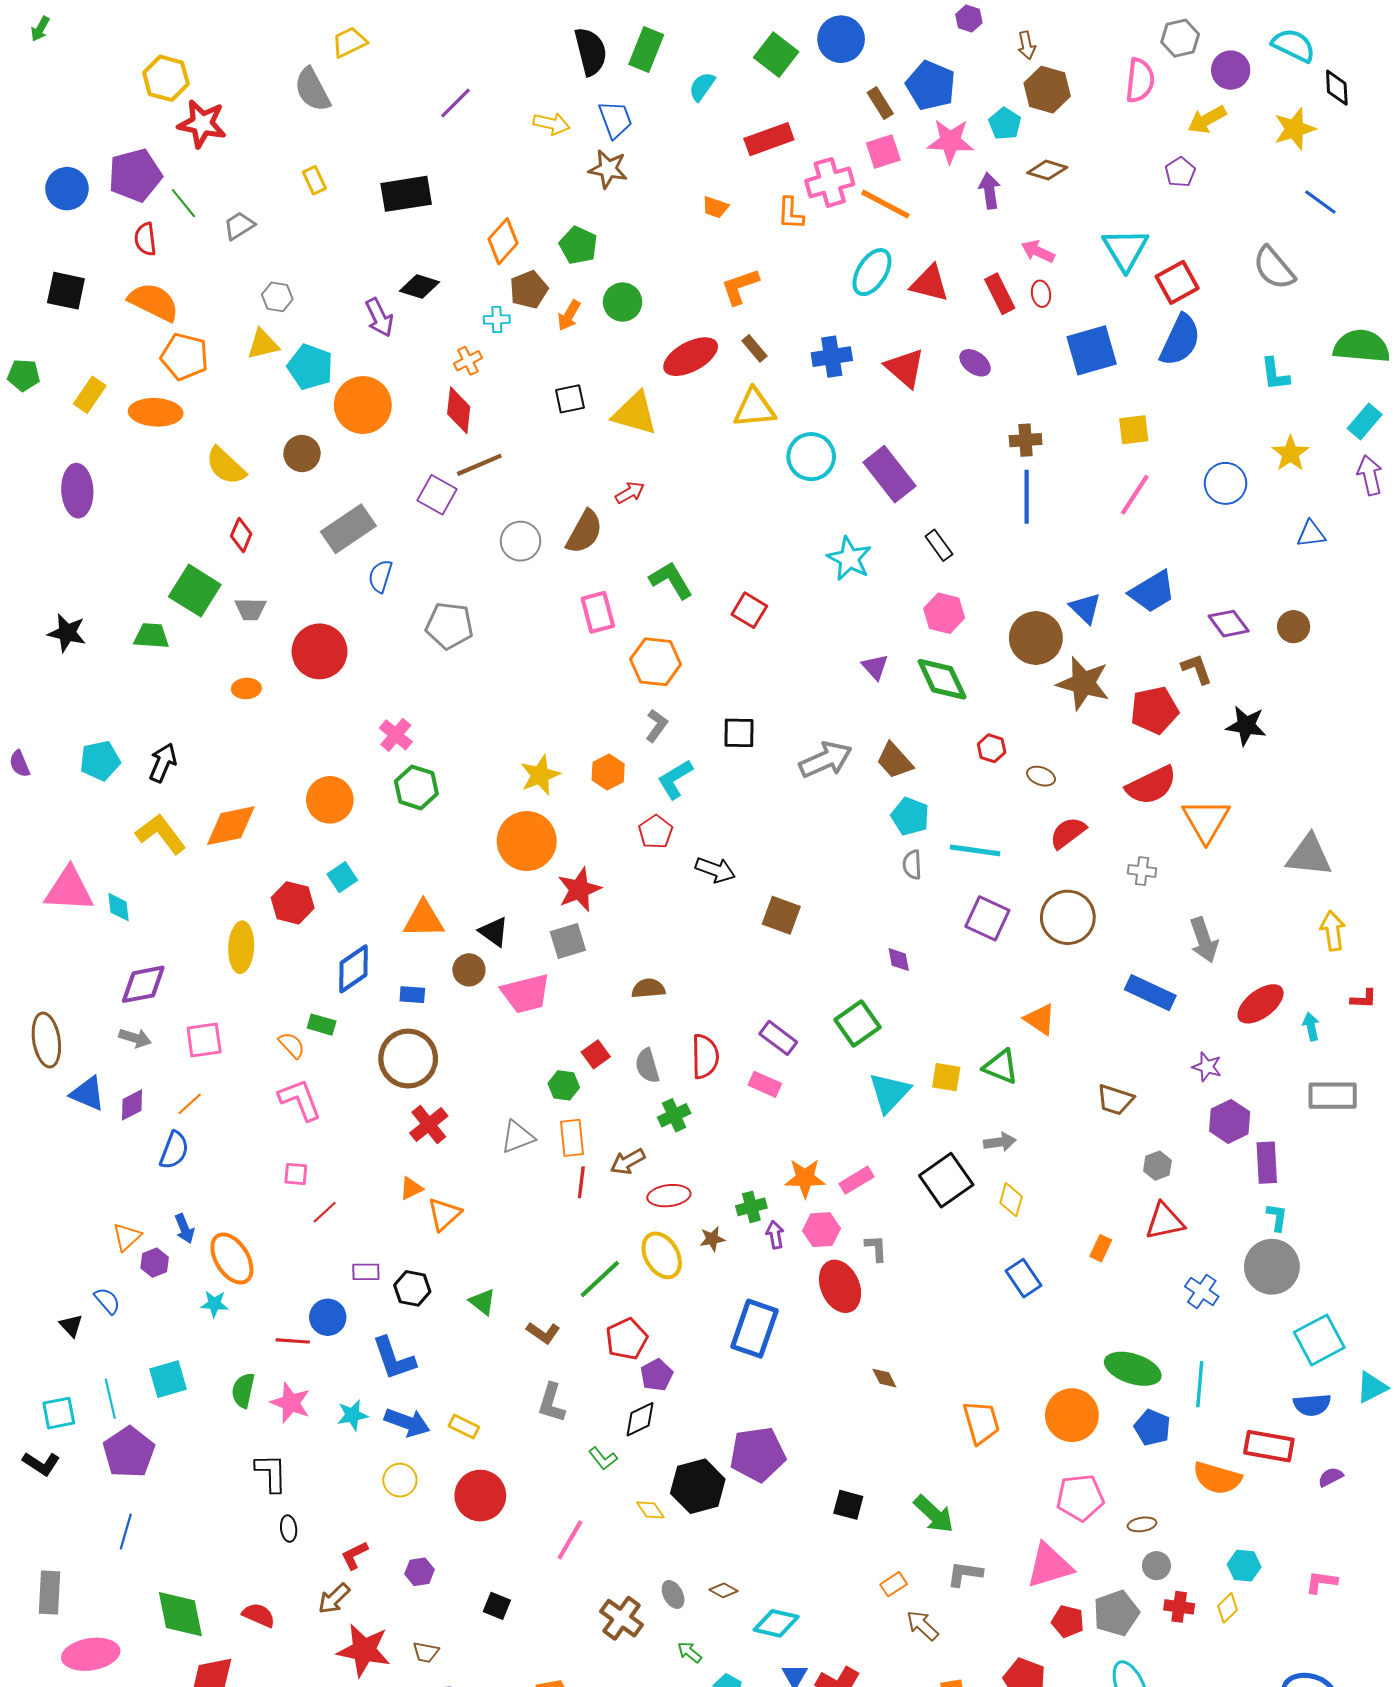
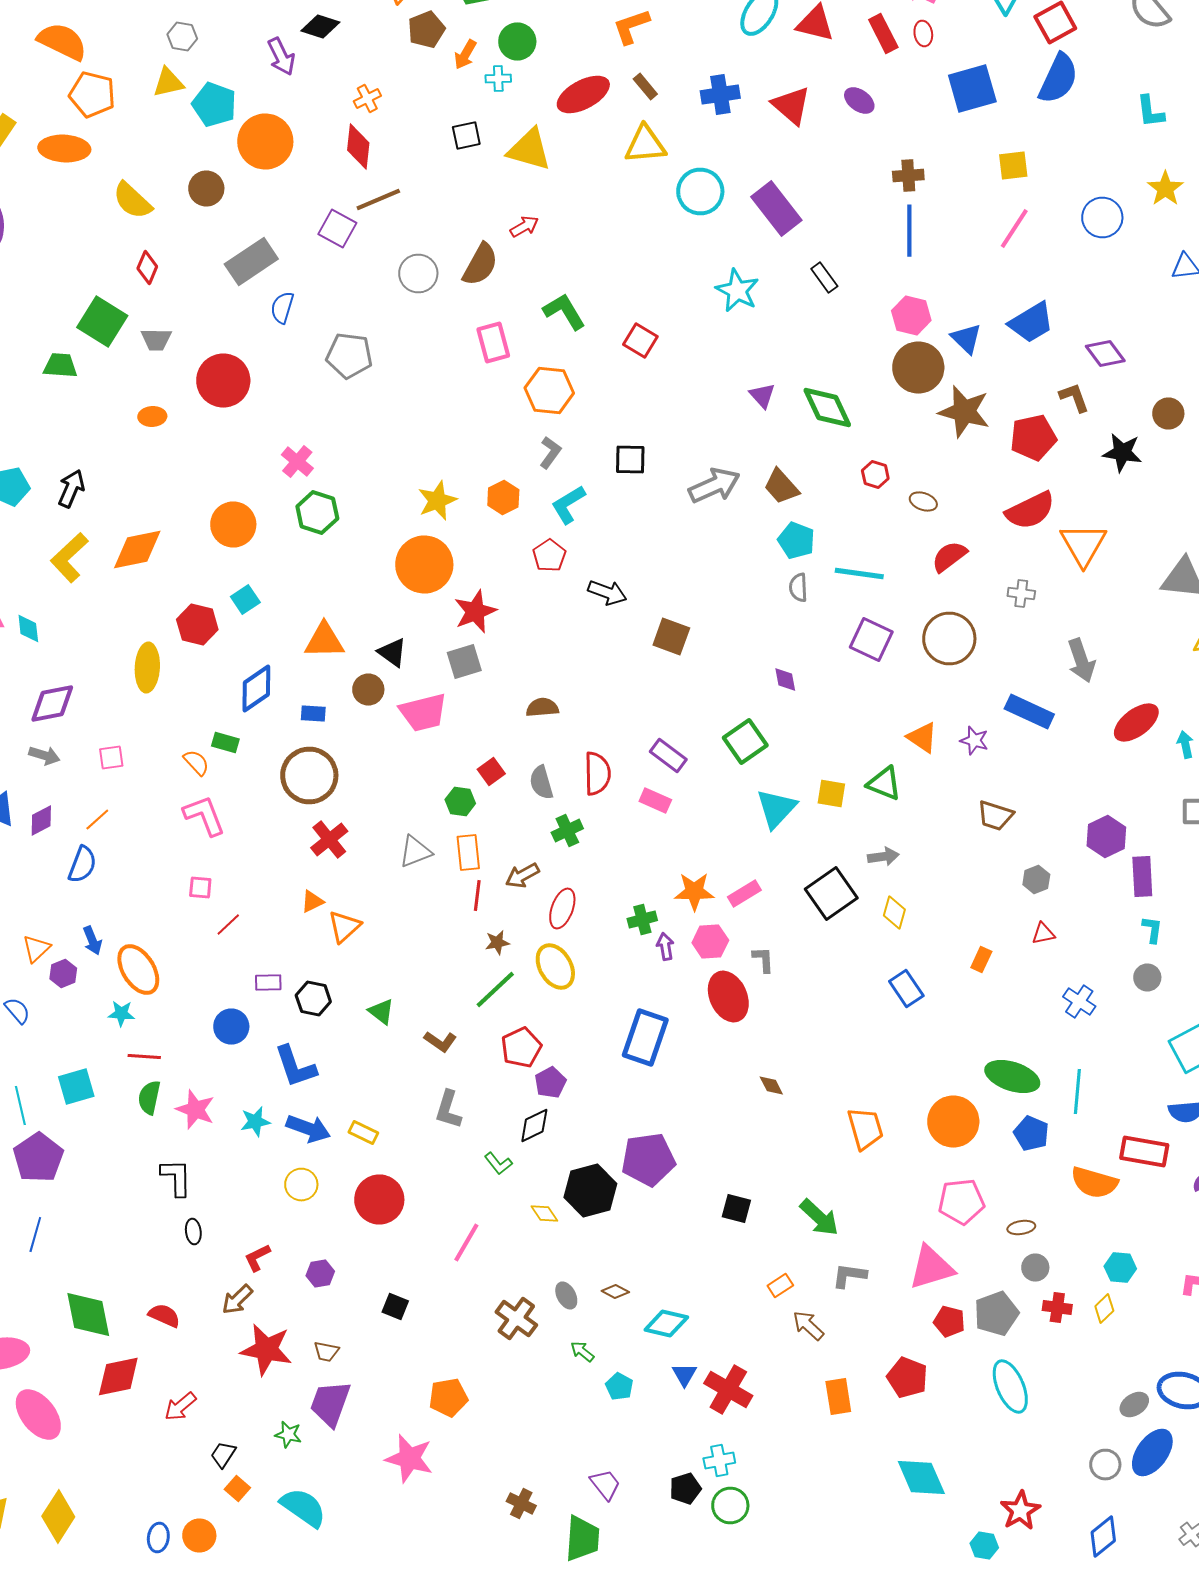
cyan cross: (497, 320) -> (498, 78), moved
pink hexagon: (944, 613) -> (911, 316), moved
brown circle: (1294, 627) -> (1168, 414), moved
yellow L-shape: (161, 834) -> (69, 558), turned -96
pink square: (204, 1040) -> (111, 758), size x0.7
purple star: (1207, 1067) -> (974, 740), moved
red ellipse: (669, 1196) -> (562, 908), turned -63
red triangle: (1165, 1221) -> (1043, 934), size x0.6
brown star: (712, 1239) -> (497, 942), moved
gray circle: (1272, 1267) -> (1147, 978), size x0.5
red line: (293, 1341) -> (144, 1056), moved

